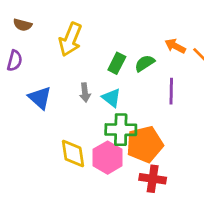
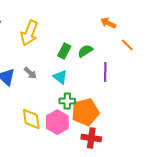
orange arrow: (175, 46) -> (108, 23), moved
gray arrow: (85, 92) -> (30, 73), moved, turned -40
green cross: (121, 130) -> (67, 101), size x0.7

